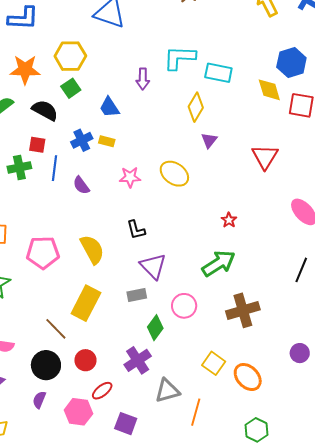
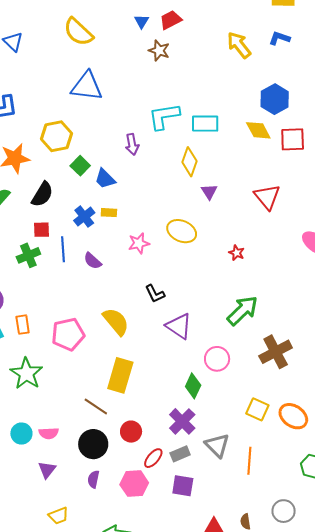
green square: (71, 88) -> (80, 166), moved
black semicircle: (45, 110) -> (42, 194), turned 104
red star: (229, 220) -> (237, 253), moved
gray rectangle: (137, 295) -> (180, 454), moved
gray triangle: (167, 391) -> (217, 445), turned -48

